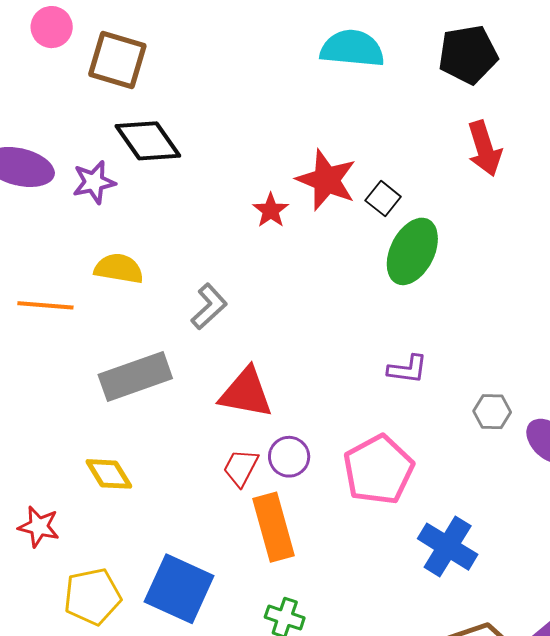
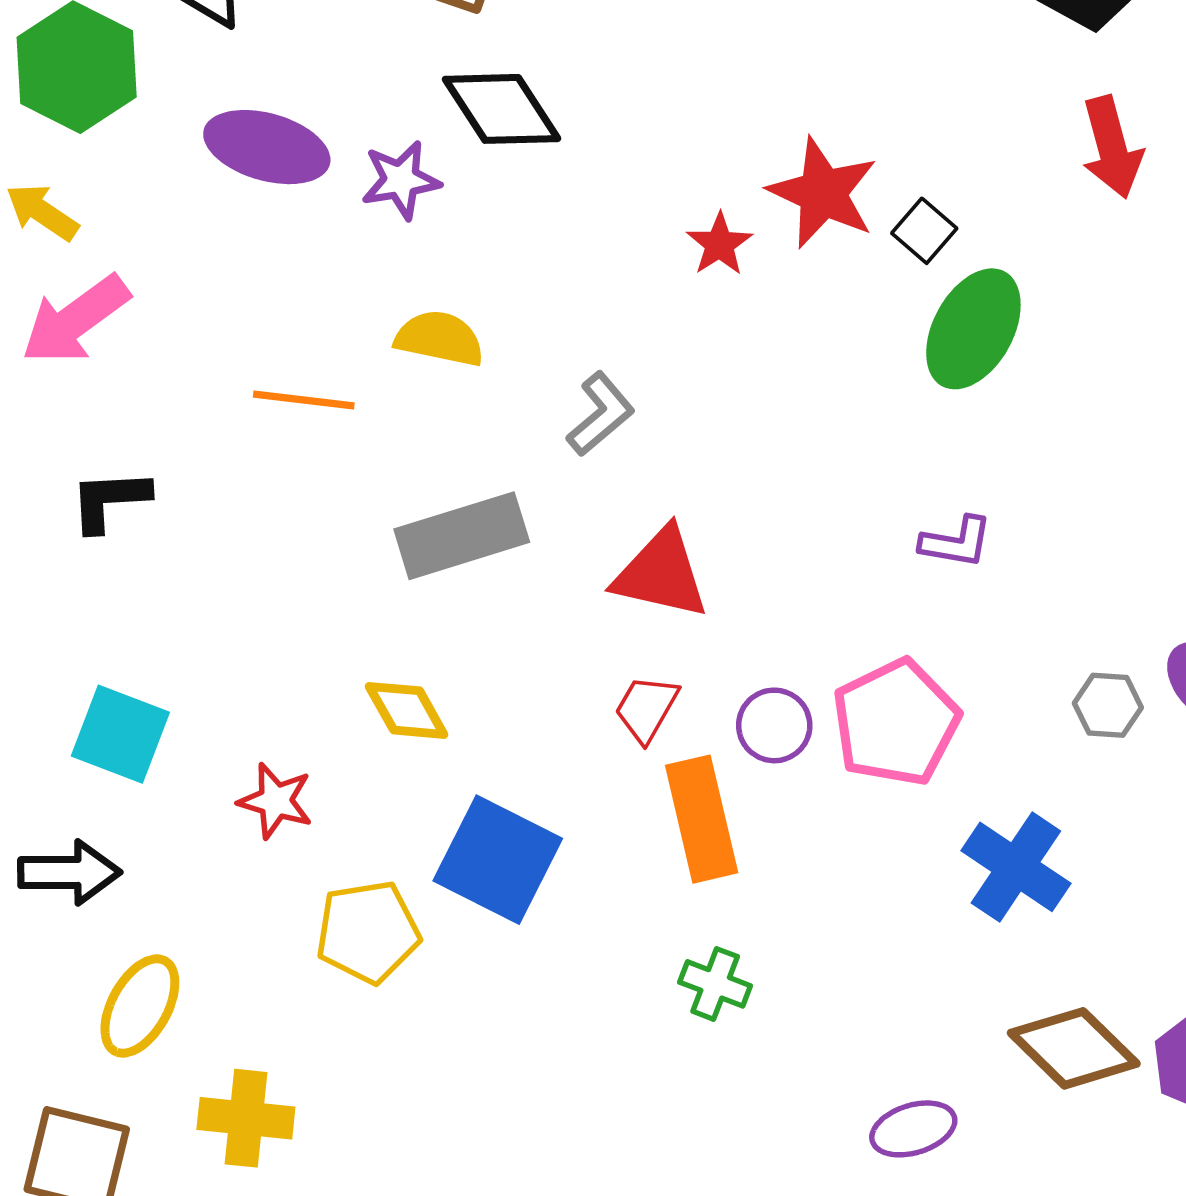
gray hexagon: (492, 412) -> (1108, 705), moved
purple circle: (289, 457) -> (774, 725), moved
blue square: (179, 589) -> (498, 860), moved

